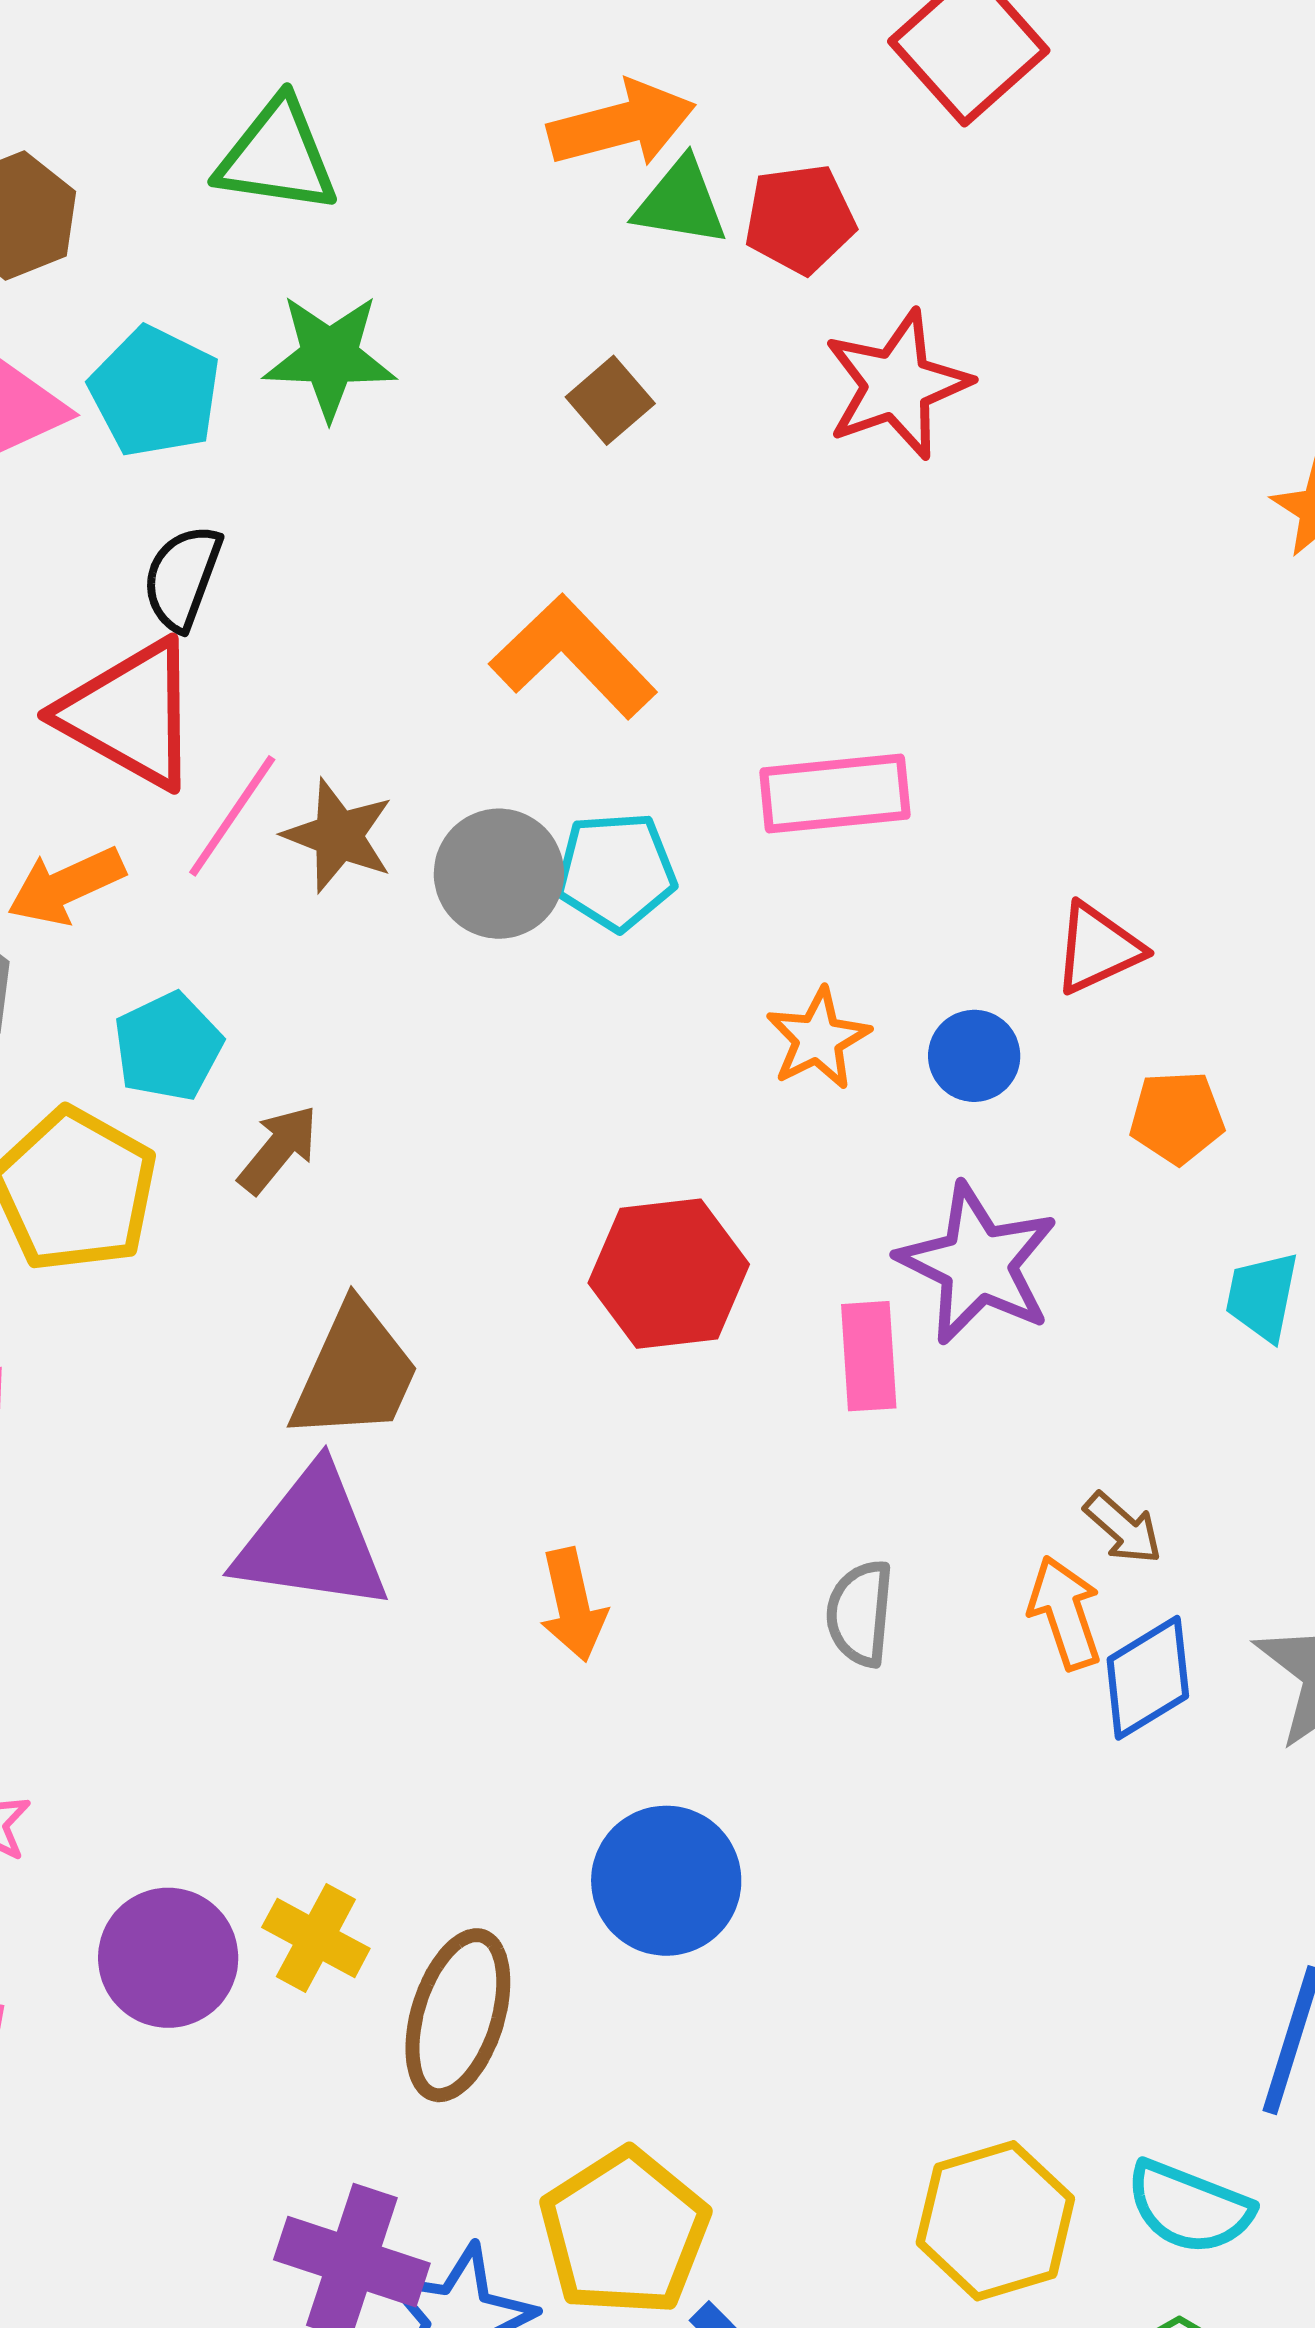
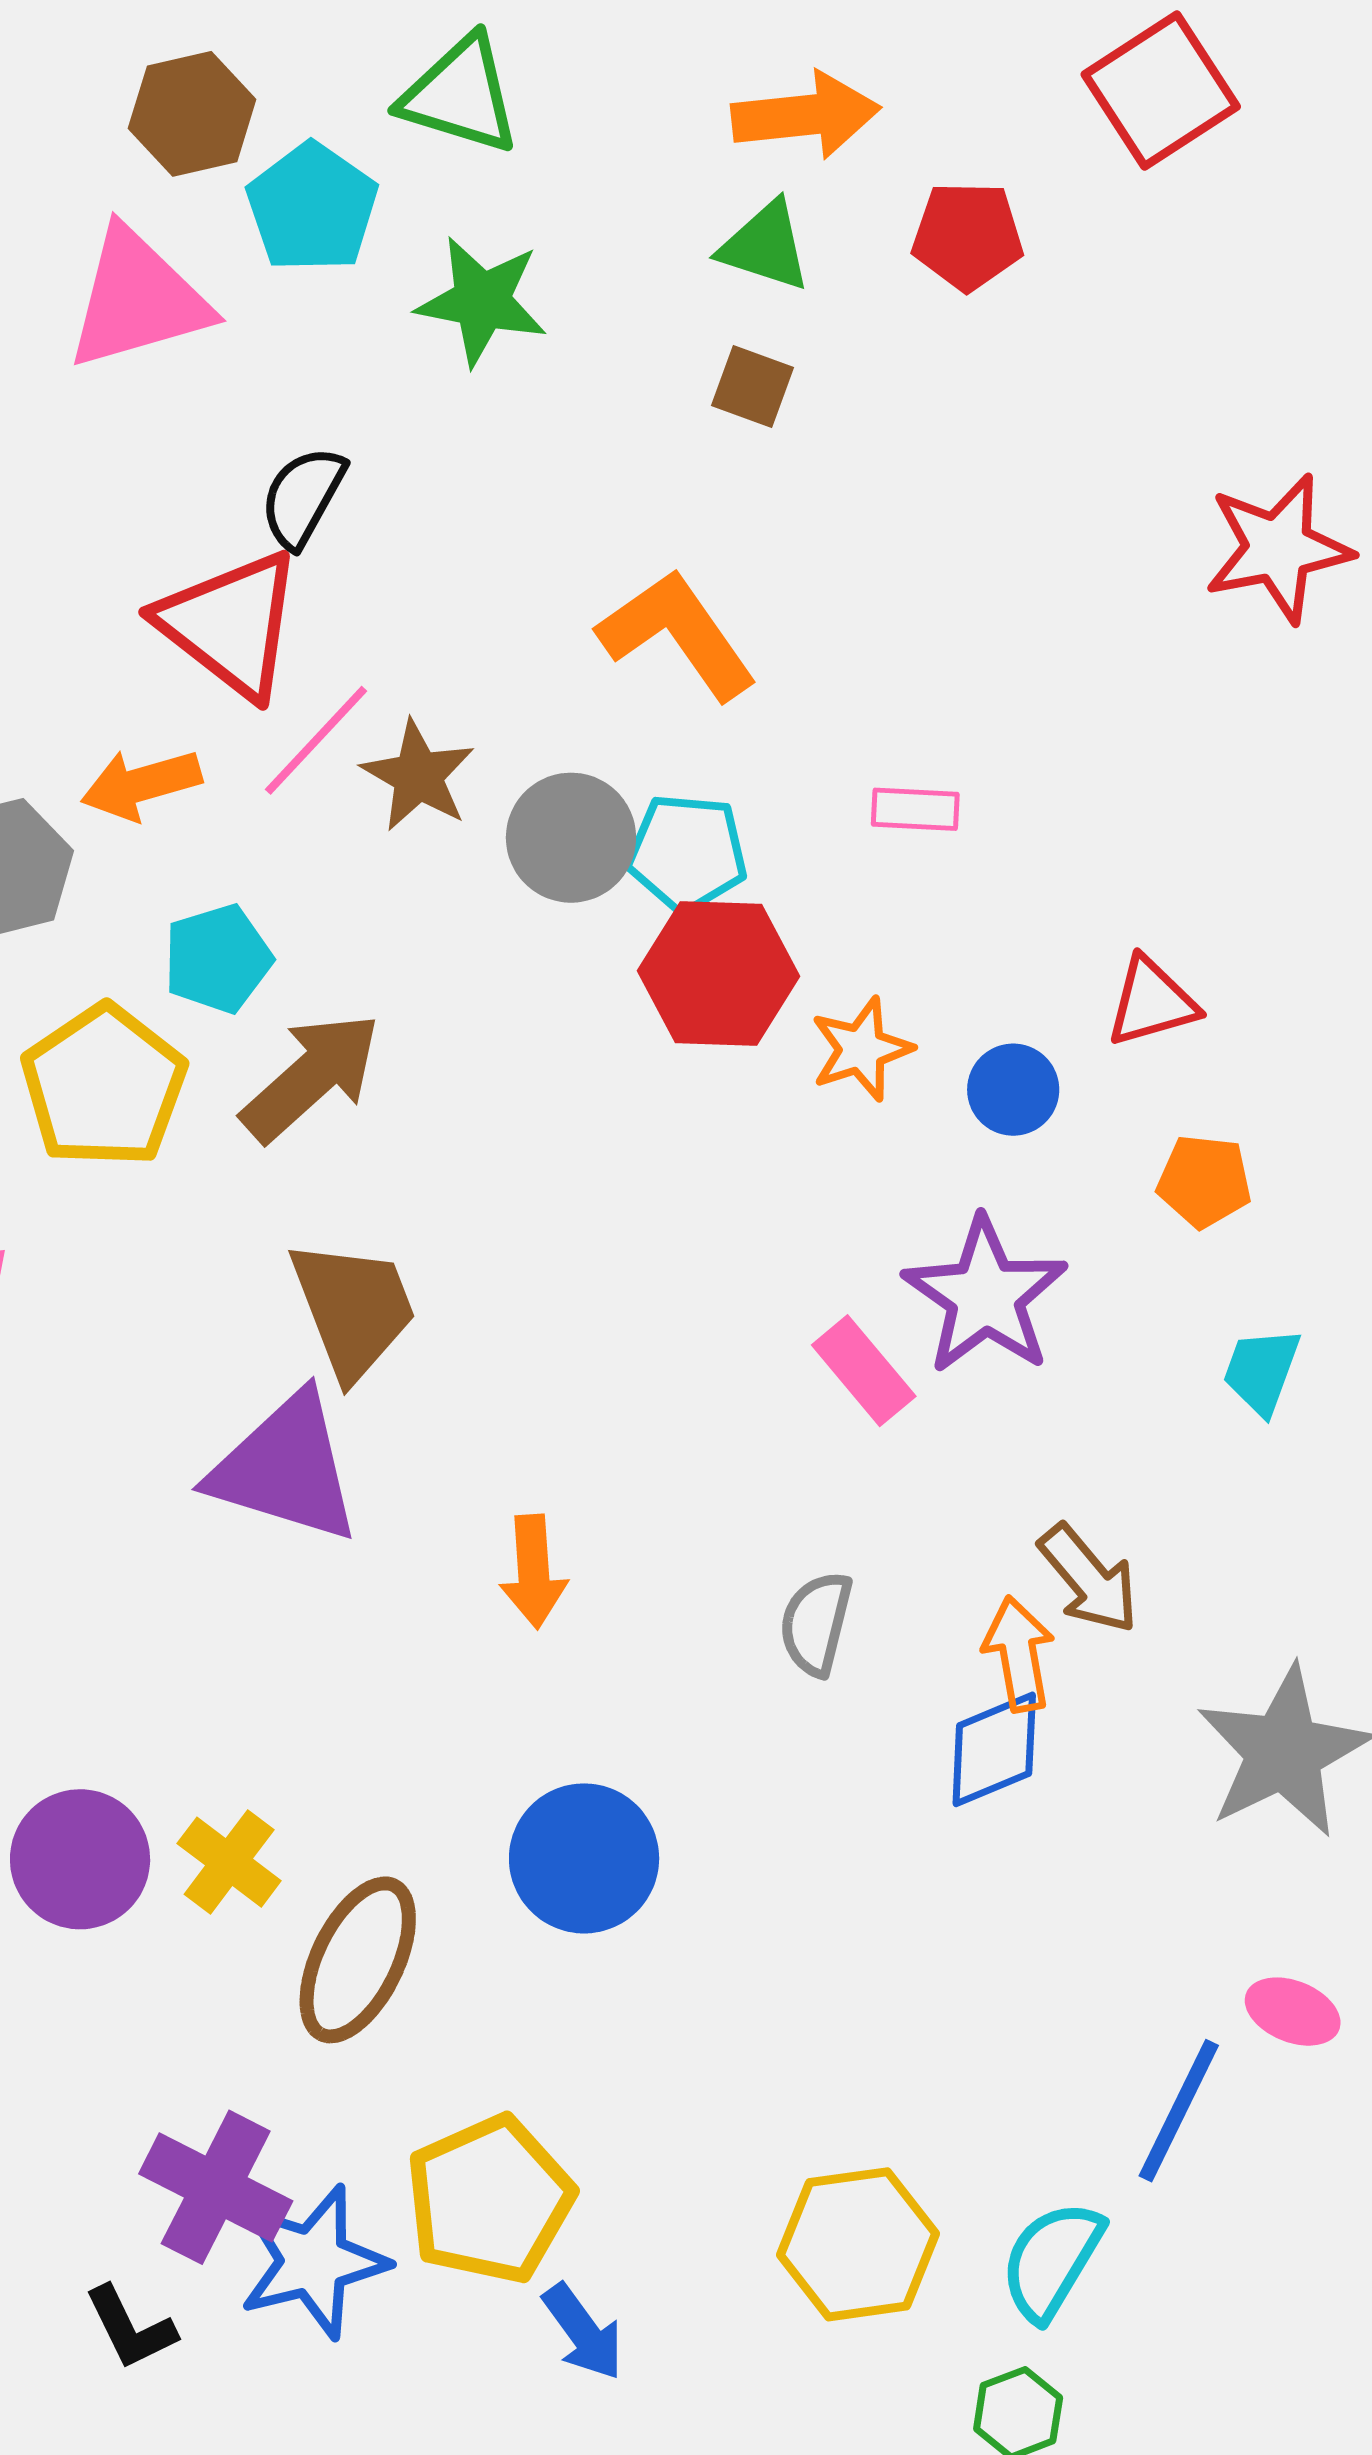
green triangle: (681, 202) -> (765, 246), moved
red star: (897, 385) -> (1278, 548), moved
cyan pentagon: (155, 392) -> (312, 208), moved
brown square: (610, 400) -> (753, 387), turned -38
pink rectangle: (835, 794) -> (915, 809), size x0.6
brown arrow: (278, 1149) -> (311, 1077), size x1.6
red hexagon: (669, 1274) -> (719, 974), moved
pink rectangle: (869, 1356) -> (864, 1371), turned -45
brown trapezoid: (355, 1372) -> (353, 1309), turned -54
brown arrow: (1123, 1528) -> (1089, 1579), size x1.4
blue diamond: (1148, 1678) -> (994, 1749), moved
cyan semicircle: (1189, 2207) -> (1052, 2260), turned 91

